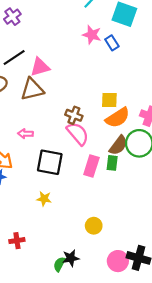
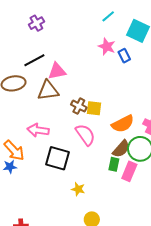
yellow square: (109, 100) -> (94, 108), moved
brown cross: (74, 115) -> (79, 106), moved
pink arrow: (25, 134) -> (38, 130), size x1.5
pink rectangle: (91, 166) -> (129, 171), moved
yellow star: (44, 199) -> (78, 189), moved

